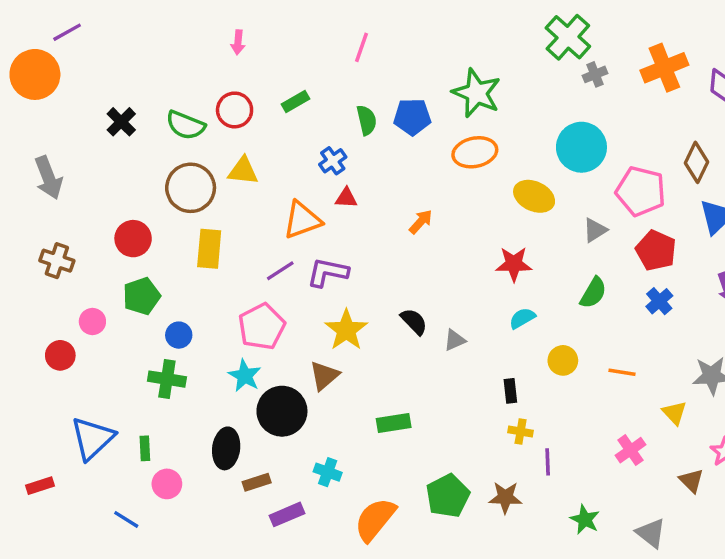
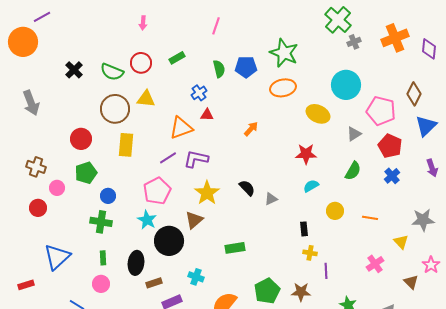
brown cross: (57, 261) -> (36, 167), moved
green rectangle: (145, 448) -> (103, 258), moved

